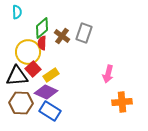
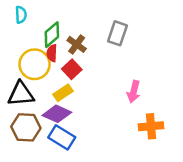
gray rectangle: (84, 33) -> (118, 33), moved
red square: (33, 69) -> (72, 69), moved

